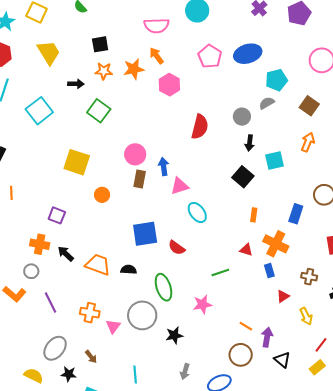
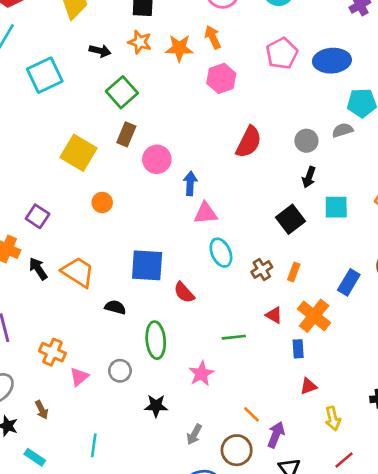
brown rectangle: (140, 179) -> (126, 134), moved
orange trapezoid: (98, 265) -> (78, 272), moved
brown cross: (309, 277) -> (262, 269), moved, turned 35
pink star: (202, 304) -> (201, 374), turned -30
gray circle: (142, 315) -> (120, 371), size x0.6
gray arrow: (185, 371) -> (194, 434), moved

